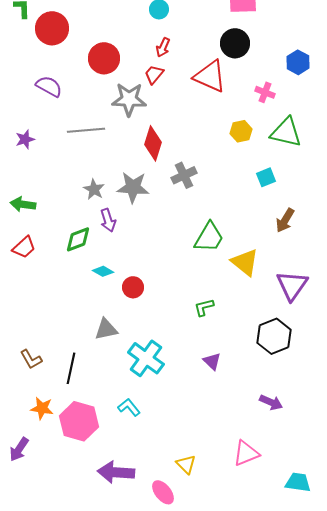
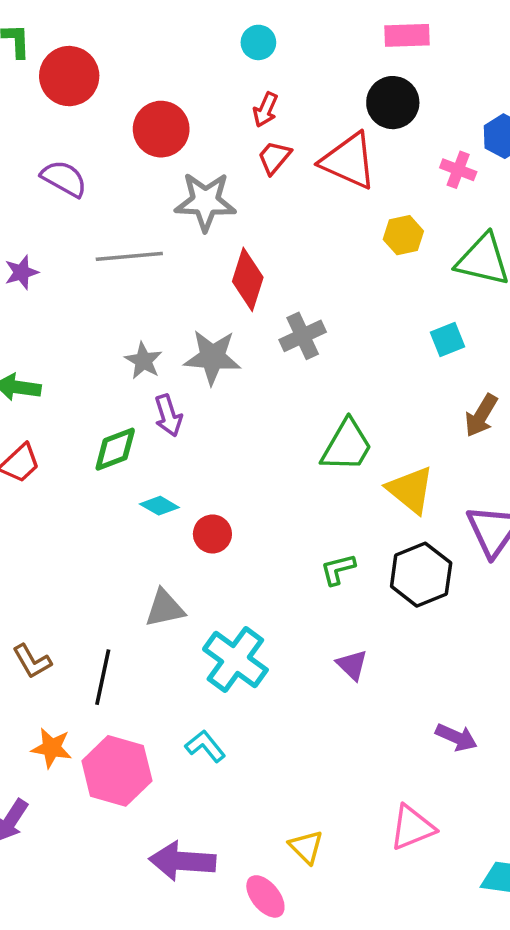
red trapezoid: (154, 74) -> (274, 157), moved
pink cross: (265, 92) -> (458, 170), moved
yellow hexagon: (241, 131) -> (403, 235), moved
black hexagon: (274, 336) -> (421, 575), moved

